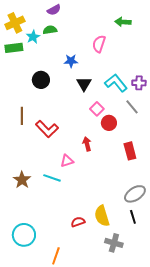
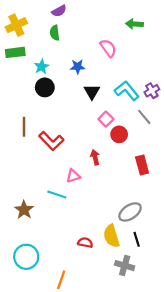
green semicircle: (50, 30) -> (55, 33), turned -88
cyan star: (33, 37) -> (42, 67), moved
pink semicircle: (99, 44) -> (108, 48), turned 126
purple cross: (139, 83) -> (152, 91), turned -32
brown star: (22, 180) -> (24, 210), moved
gray ellipse: (135, 194) -> (130, 212), moved
black line: (133, 217) -> (137, 239), moved
red semicircle: (78, 222) -> (85, 243), turned 32

